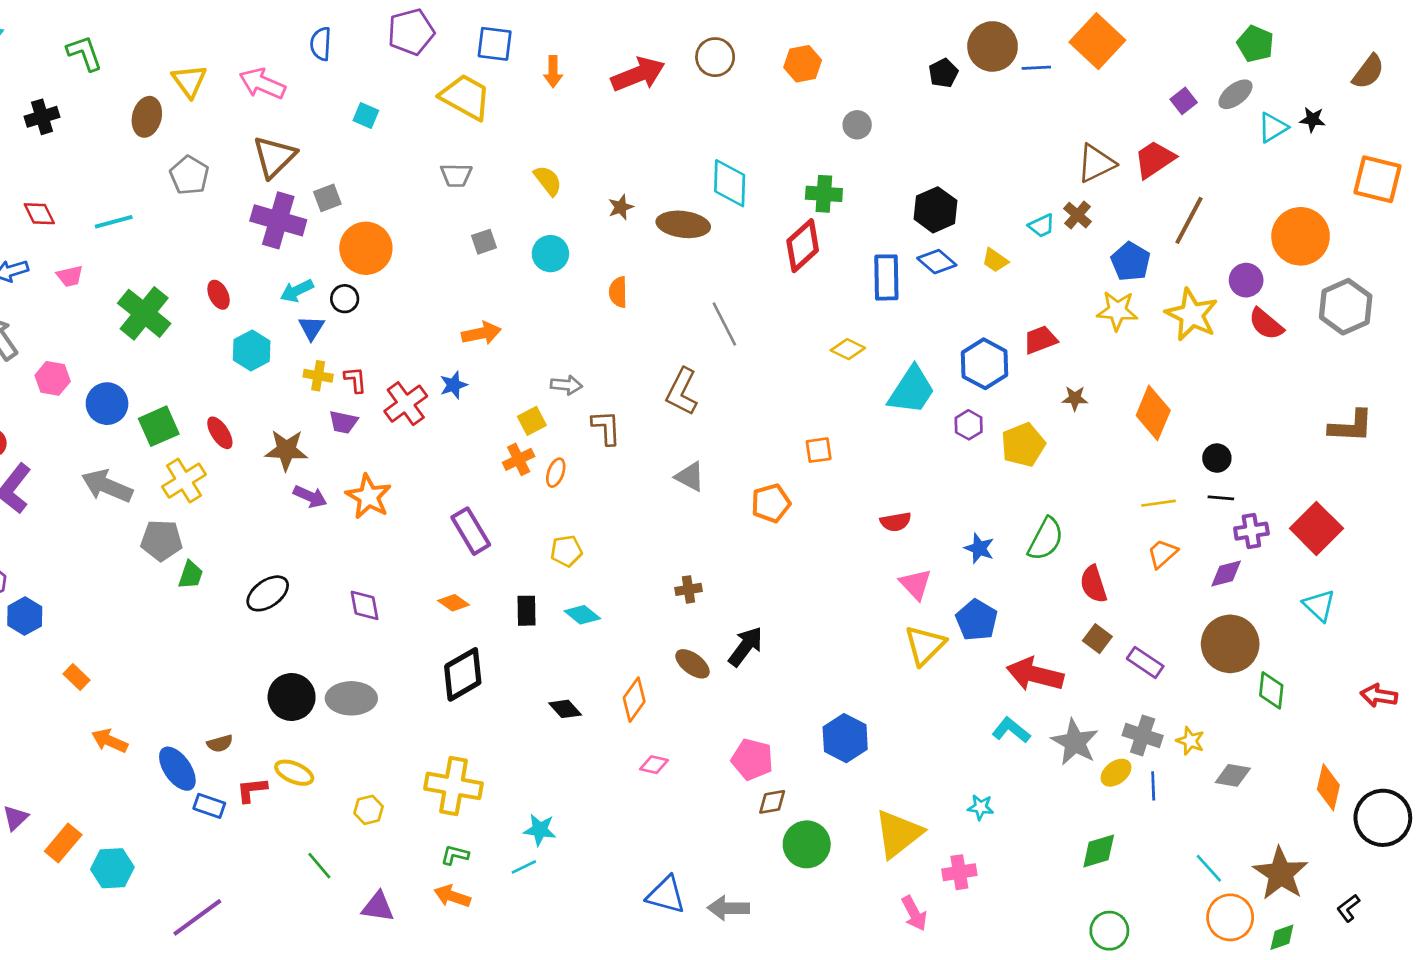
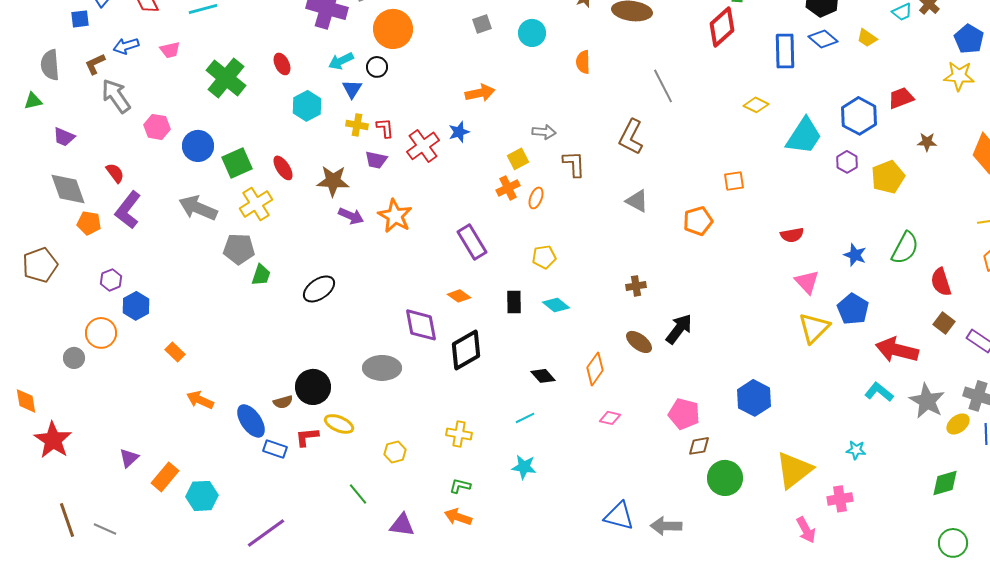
purple diamond: (365, 605) -> (421, 325), moved, size x1.4
black circle: (292, 697) -> (313, 387), moved
yellow cross: (454, 786) -> (459, 434), size x0.6
cyan line: (524, 867) -> (525, 418), moved

